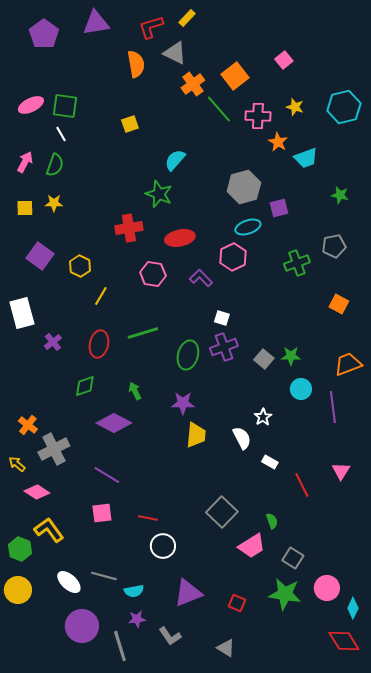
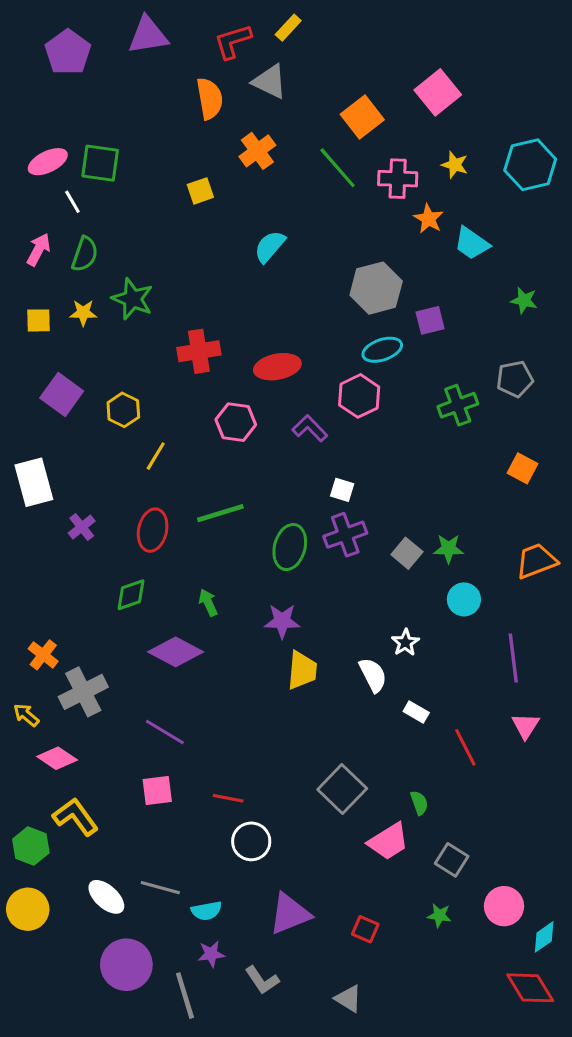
pink square: (284, 60) -> (438, 92), size x1.6
orange cross: (193, 84) -> (257, 151), moved
white line: (61, 134) -> (72, 202), moved
cyan trapezoid: (306, 158) -> (472, 243), turned 55
green star: (159, 194) -> (133, 299), moved
purple line: (333, 407) -> (513, 658), moved
green star: (285, 594) -> (439, 915), size x0.5
cyan diamond: (353, 608) -> (544, 937), turned 30

